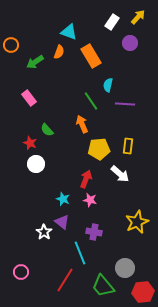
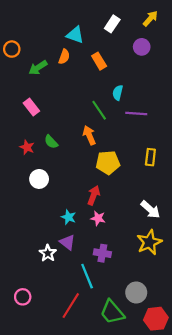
white rectangle: (112, 22) -> (112, 24), moved
orange rectangle: (91, 56) -> (99, 61), size x0.7
red star: (30, 143) -> (27, 147), moved
yellow rectangle: (128, 146) -> (150, 157), moved
white arrow: (120, 174) -> (150, 210), moved

